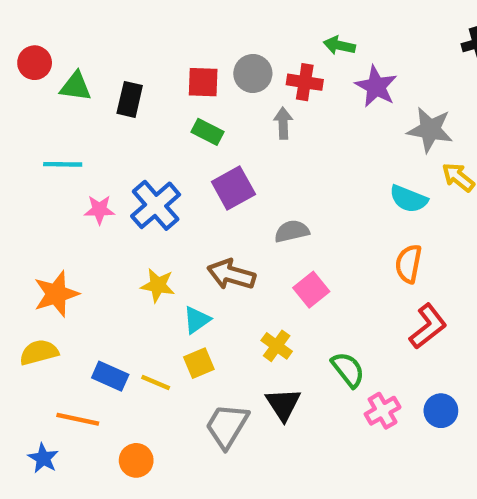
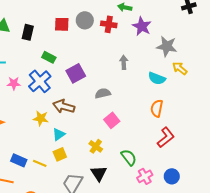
gray arrow: (283, 123) -> (124, 62), moved
green rectangle: (207, 132) -> (49, 57), moved
brown arrow: (231, 275) -> (64, 106), moved

